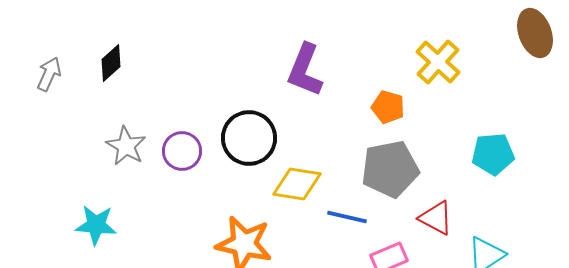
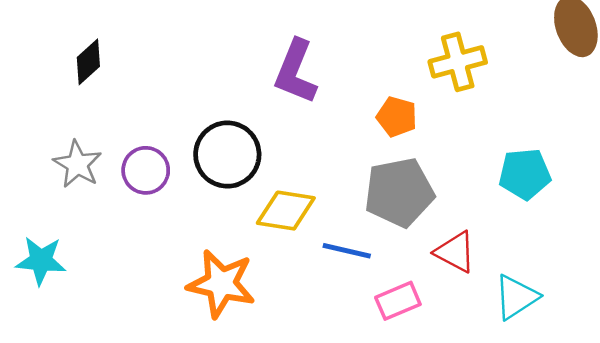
yellow cross: (438, 62) -> (458, 62), turned 33
black diamond: (111, 63) -> (88, 62), moved

